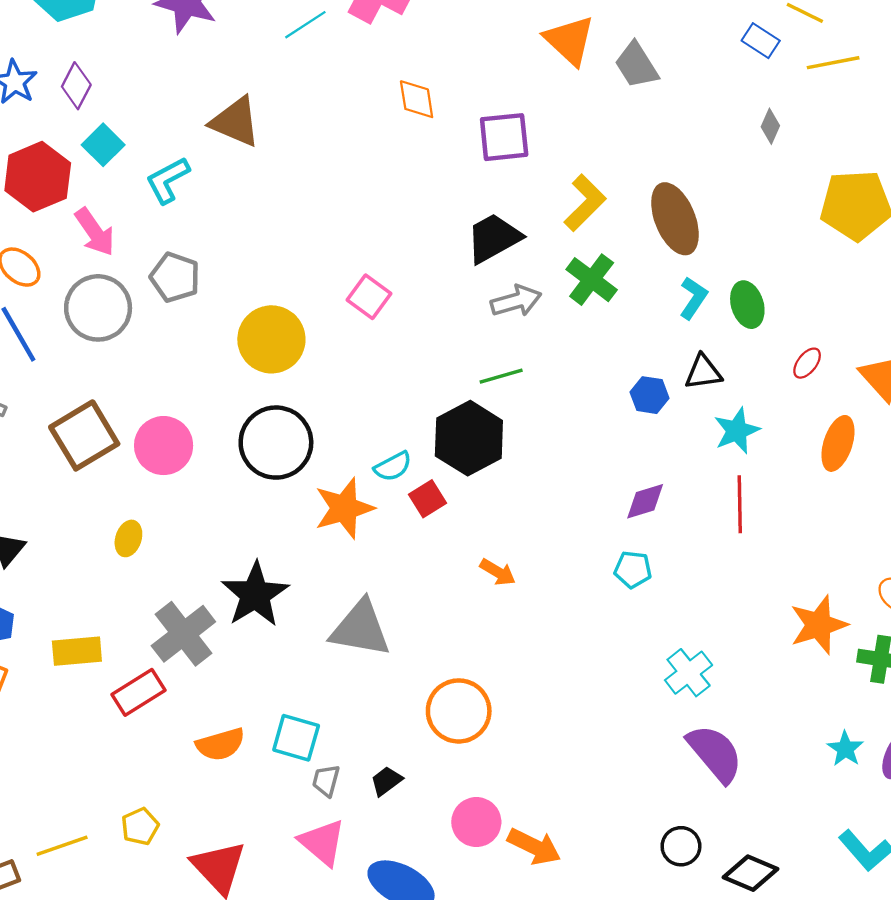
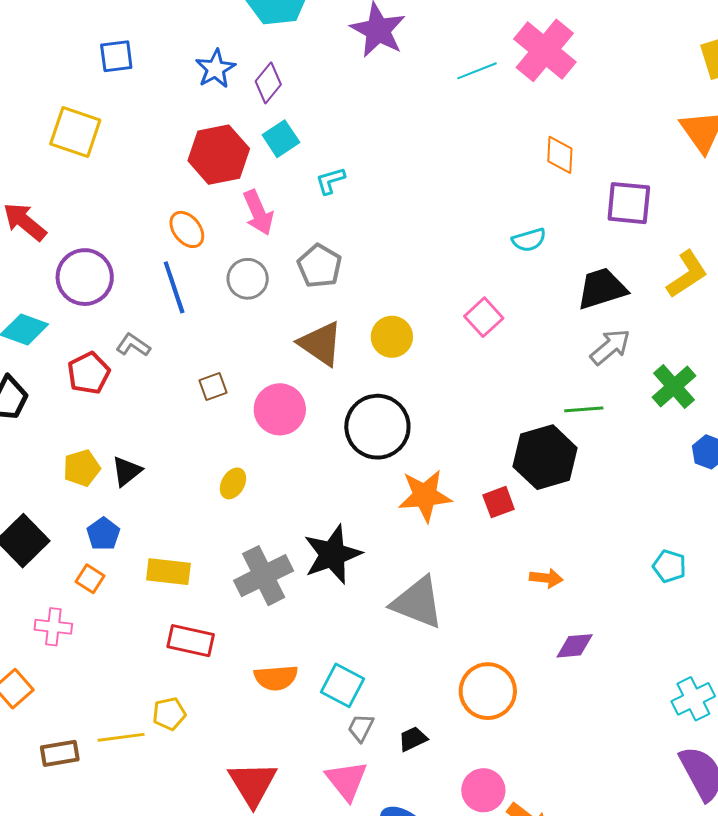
brown triangle: (235, 122) -> (321, 344), moved
cyan L-shape: (168, 180) -> (330, 181), size x0.7
green cross: (592, 280) -> (674, 387), moved
gray arrow: (516, 301) -> (610, 347), turned -36
gray circle: (98, 308) -> (248, 279), size x0.7
yellow circle: (271, 339) -> (392, 337), size x0.7
brown square: (84, 435) -> (213, 387), size x0.5
cyan semicircle: (393, 466) -> (529, 240), moved
purple diamond: (645, 501) -> (575, 646), moved
cyan pentagon: (633, 569) -> (669, 566), moved
orange arrow: (498, 572) -> (546, 578), turned -36
red rectangle: (139, 692) -> (191, 641), moved, turned 33
yellow pentagon: (140, 826) -> (169, 714), moved

